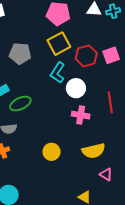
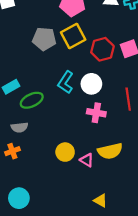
gray pentagon: (20, 54) -> (44, 39), moved
cyan L-shape: (58, 73) -> (66, 82), moved
pink triangle: (106, 174) -> (87, 160), moved

